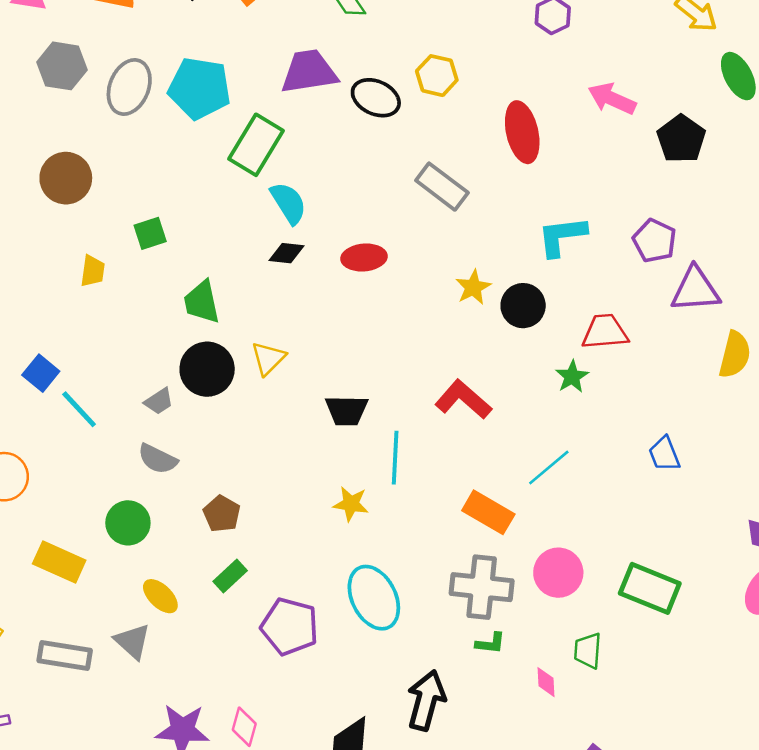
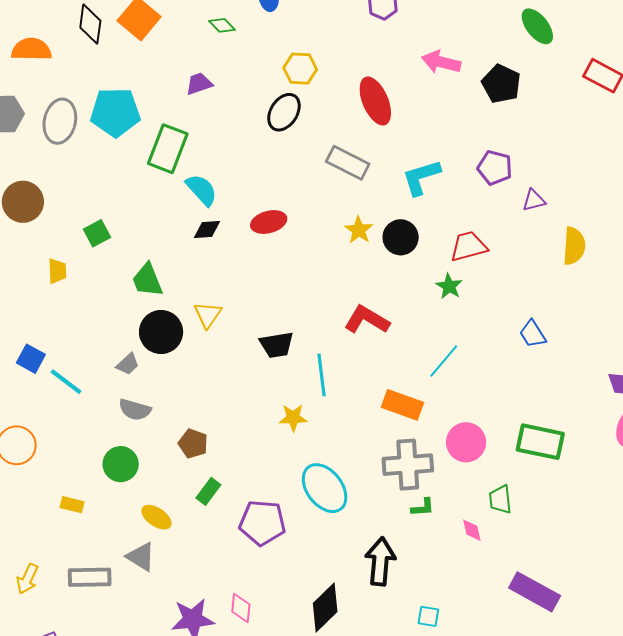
purple trapezoid: (309, 72) -> (199, 84), size x0.6
black ellipse: (376, 98) -> (284, 112), moved, turned -72
gray rectangle: (442, 187) -> (348, 163), moved
purple triangle: (695, 290) -> (534, 200), size x0.6
yellow rectangle: (59, 562) -> (72, 505), size x0.6

